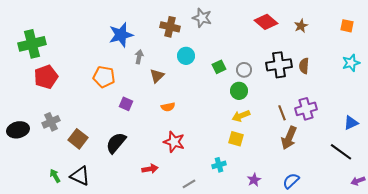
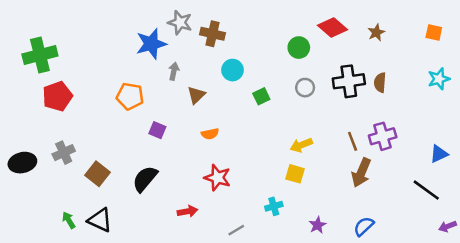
gray star: (202, 18) -> (180, 23), moved
green square: (219, 67) -> (261, 96), moved
green circle: (239, 91) -> (299, 48), moved

